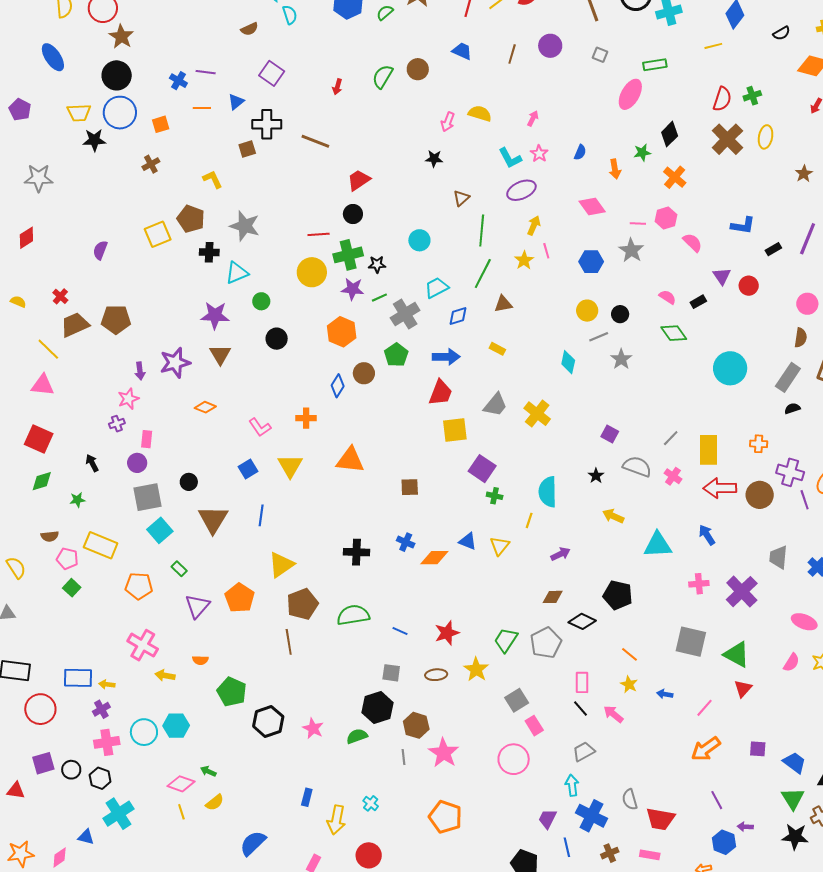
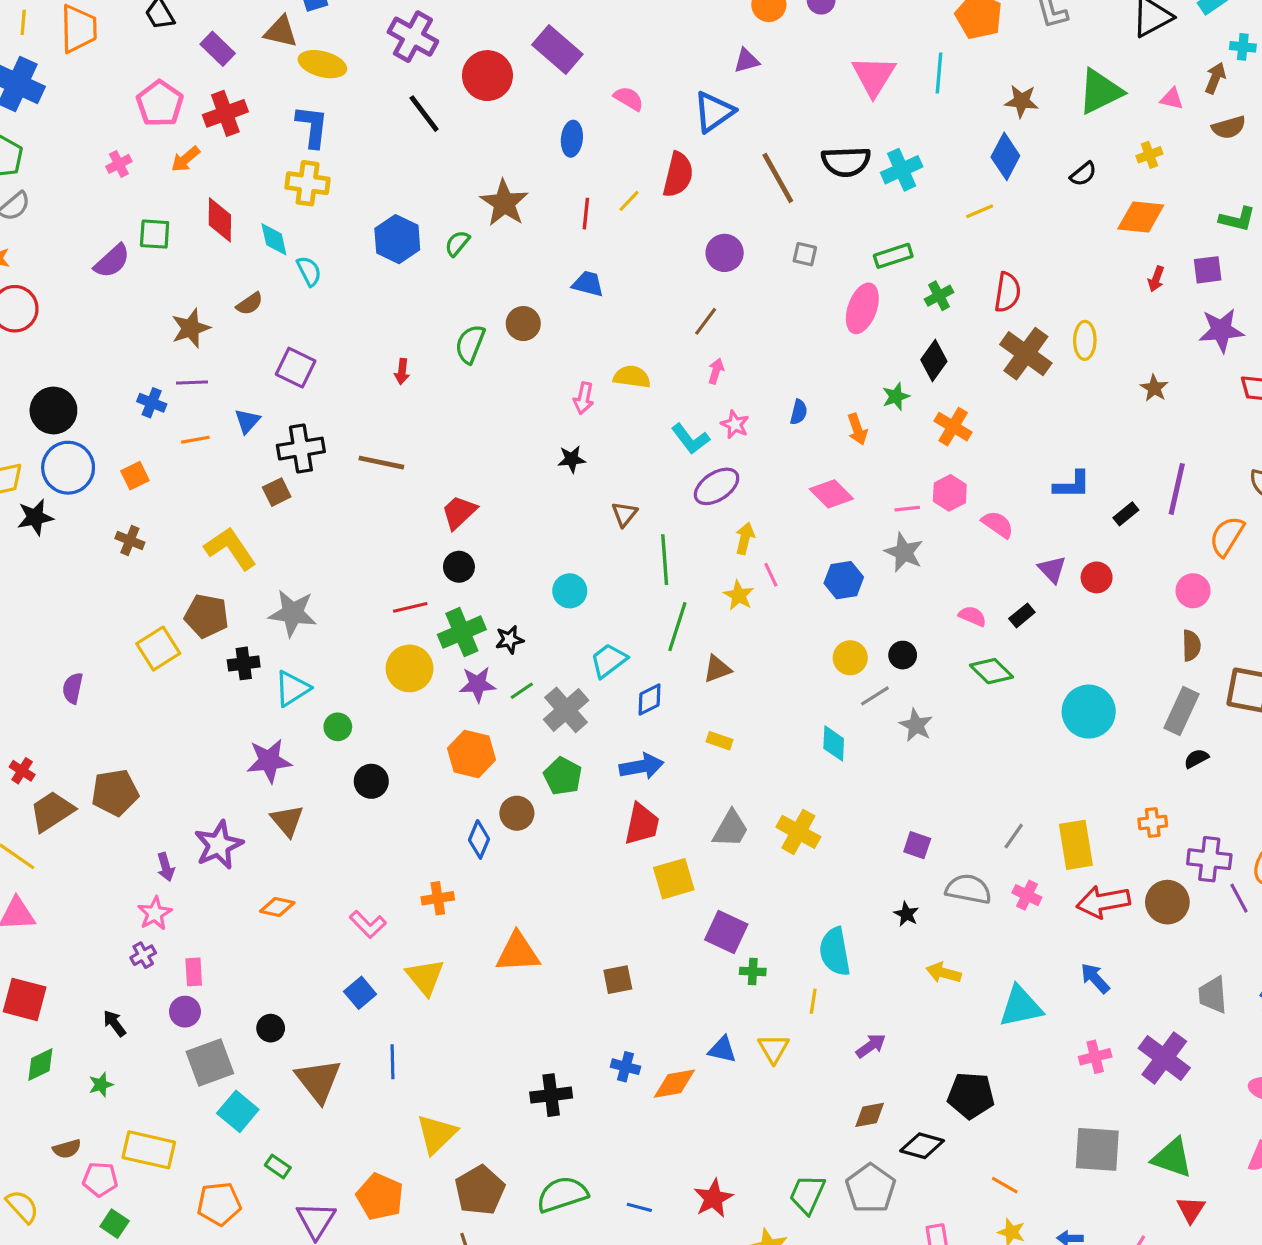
brown star: (121, 37) -> (191, 328), moved, turned 30
brown line: (512, 54) -> (706, 321), moved, turned 30
green cross: (752, 96) -> (939, 296), moved
brown cross: (151, 164) -> (130, 540), turned -30
yellow L-shape: (213, 179) -> (230, 548), size x1.6

